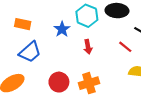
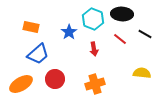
red line: (125, 47) -> (120, 39), moved
red circle: (59, 82) -> (55, 79), moved

